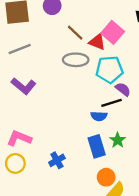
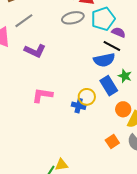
black line: (111, 103) -> (112, 46), turned 60
blue semicircle: (99, 116) -> (104, 60), size x1.5
blue cross: (57, 160) -> (79, 106), turned -32
yellow circle: (15, 163) -> (87, 97), moved

